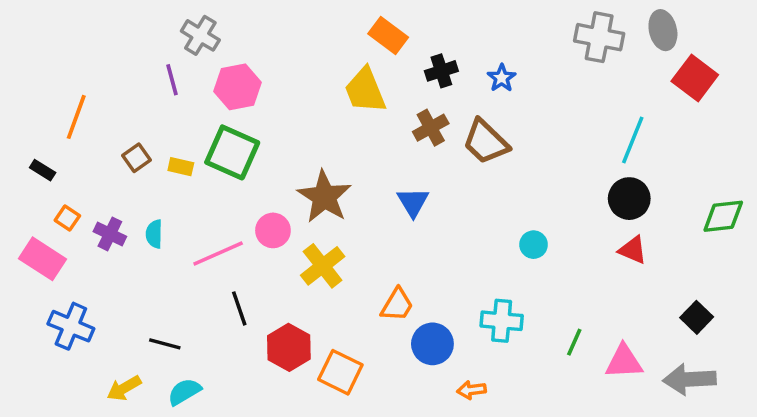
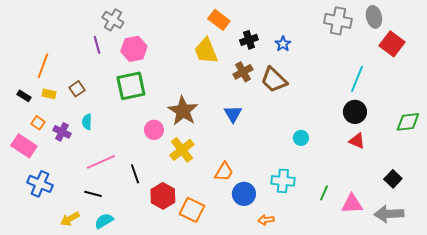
green square: (232, 152) -> (131, 86), turned -36
yellow rectangle: (181, 167) -> (49, 94), moved
cyan semicircle: (154, 234) -> (87, 122), moved
pink line: (218, 253) -> (101, 162), moved

